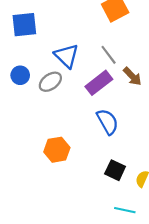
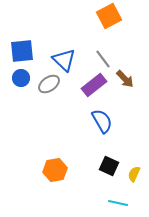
blue square: (24, 25) -> (22, 51), moved
orange hexagon: (57, 150) -> (55, 170), moved

